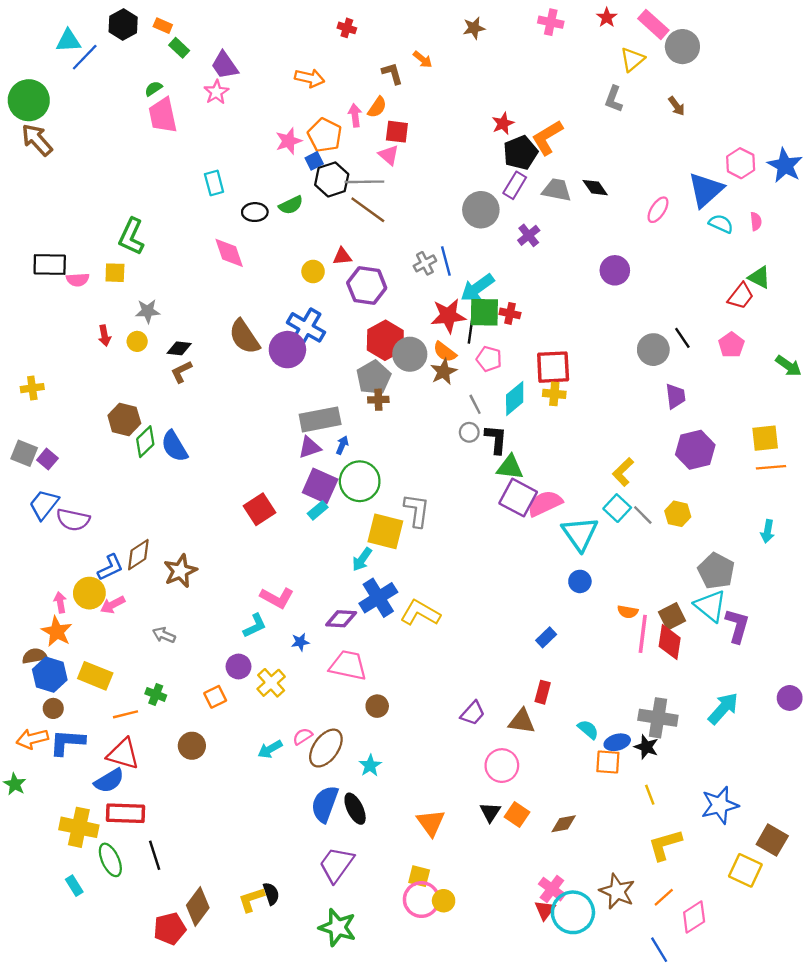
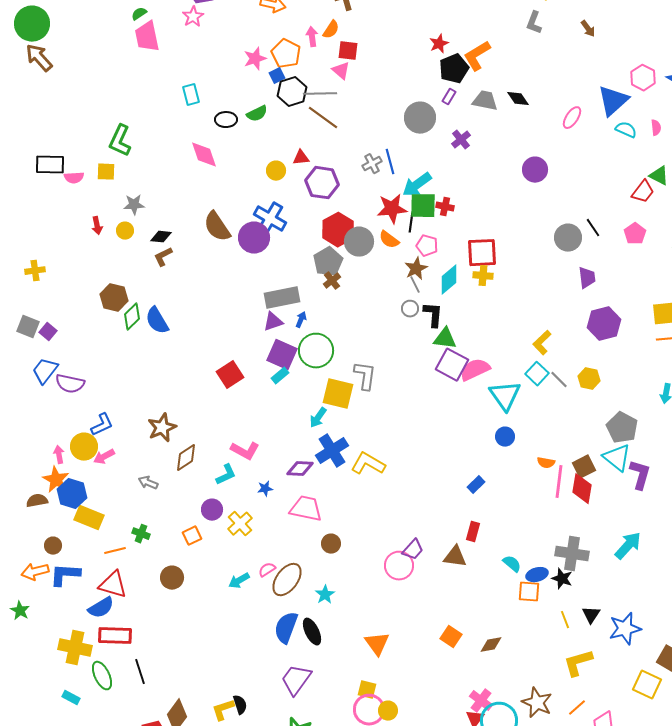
purple rectangle: (515, 185) -> (449, 97), size x0.7
brown star: (444, 372) -> (416, 269), moved
brown cross: (378, 400) -> (332, 281), turned -36
brown diamond: (138, 555) -> (186, 458), moved
blue hexagon: (50, 675) -> (72, 494), moved
pink circle: (502, 766) -> (399, 566), moved
black triangle: (490, 812) -> (591, 615), moved
cyan rectangle: (74, 886) -> (71, 698), turned -30

